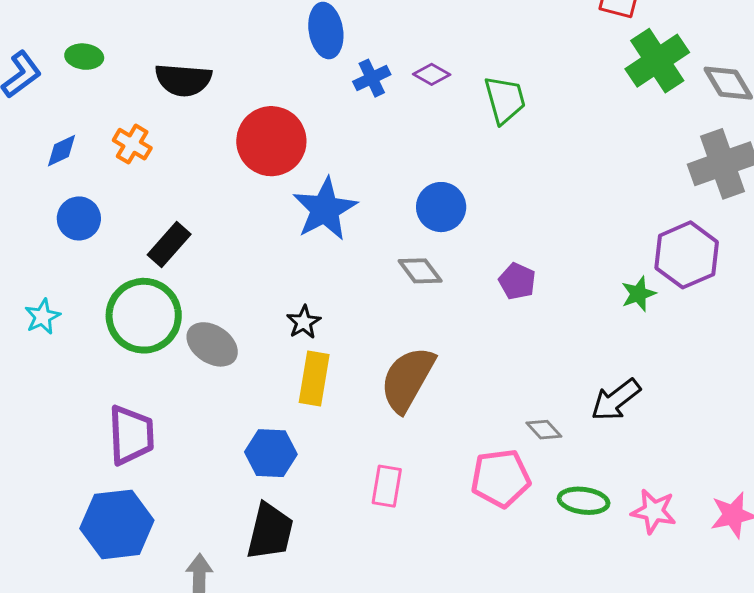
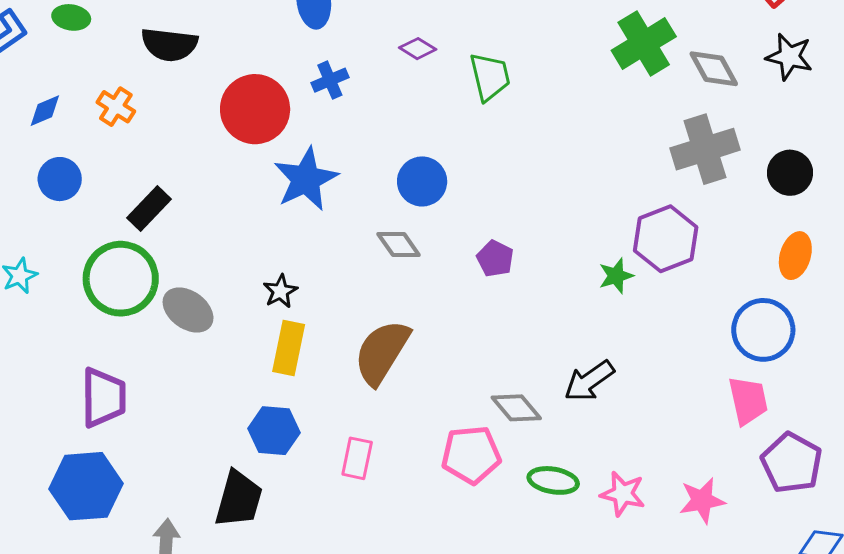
blue cross: (372, 78) -> (330, 80), moved
gray diamond: (544, 430) -> (516, 408), size x1.4
blue hexagon: (271, 453) -> (274, 431), moved

